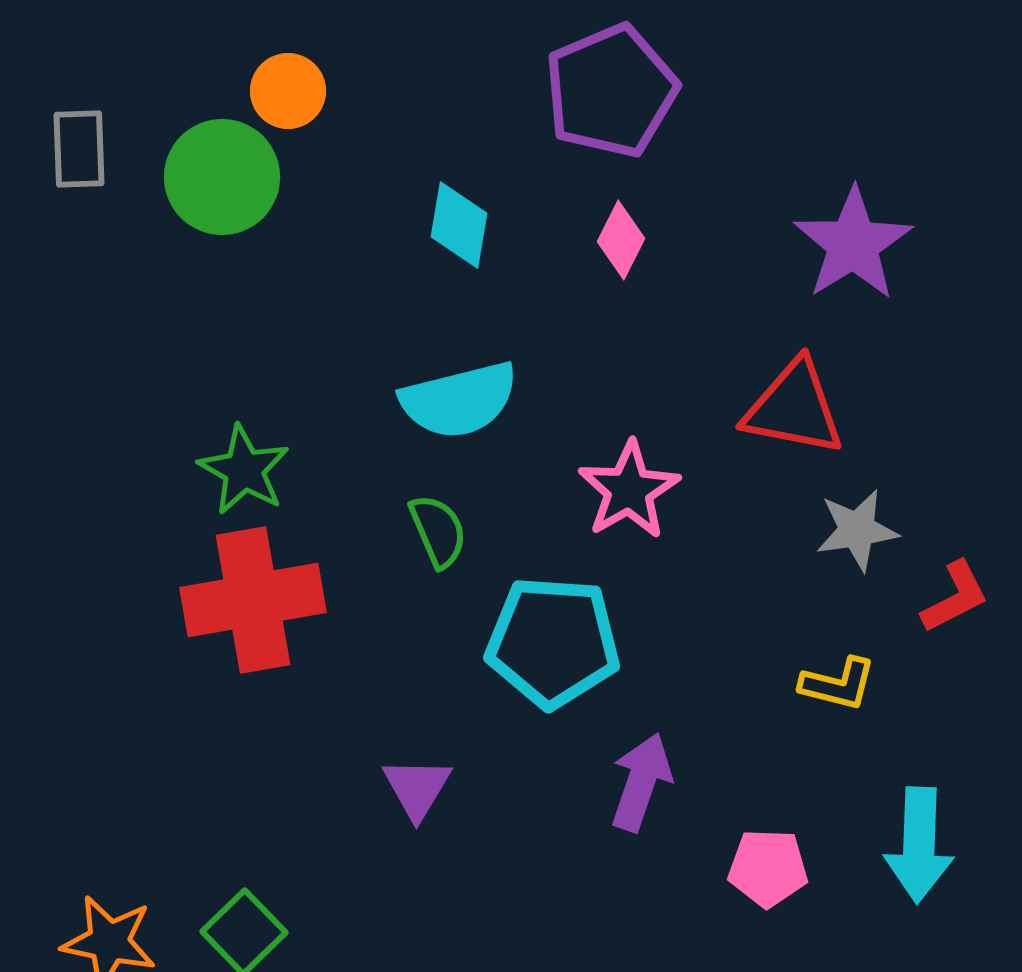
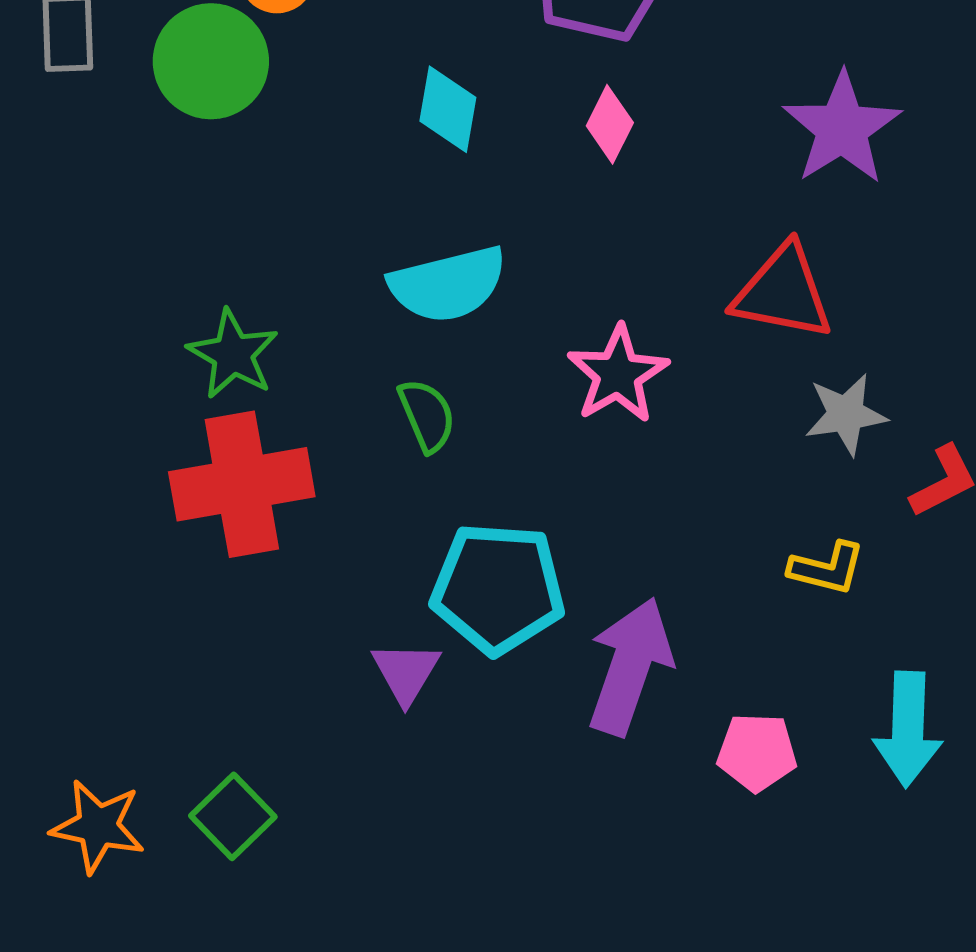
cyan pentagon: (553, 642) -> (498, 588), moved
purple arrow: (641, 782) -> (630, 666), size x1.4

